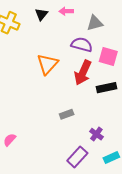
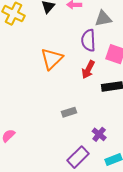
purple semicircle: (82, 45) -> (88, 40), turned -110
red arrow: (83, 73) -> (88, 70), size x0.7

